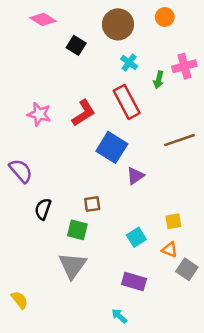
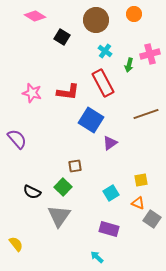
red L-shape: (84, 113) -> (68, 92), turned 40
black semicircle: (43, 209) -> (32, 192), moved, turned -84
green square: (77, 230) -> (63, 187), turned 30

